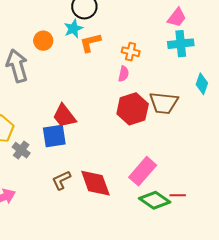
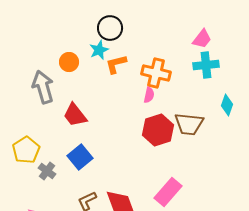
orange cross: (131, 52) -> (156, 73), size x1.6
red trapezoid: (64, 116) -> (75, 115), moved
blue square: (54, 136) -> (80, 157), turned -30

